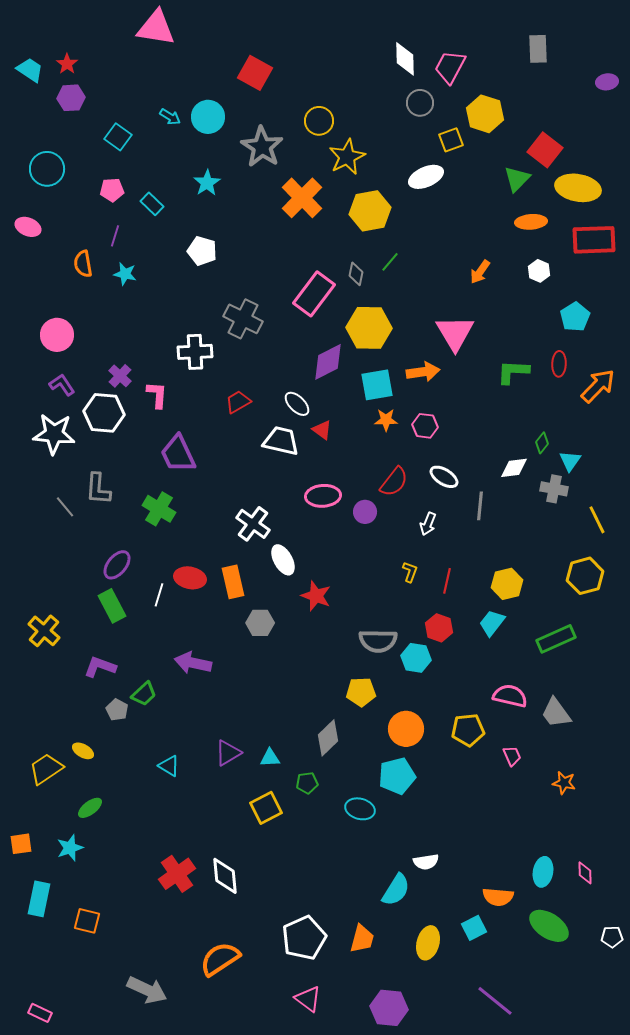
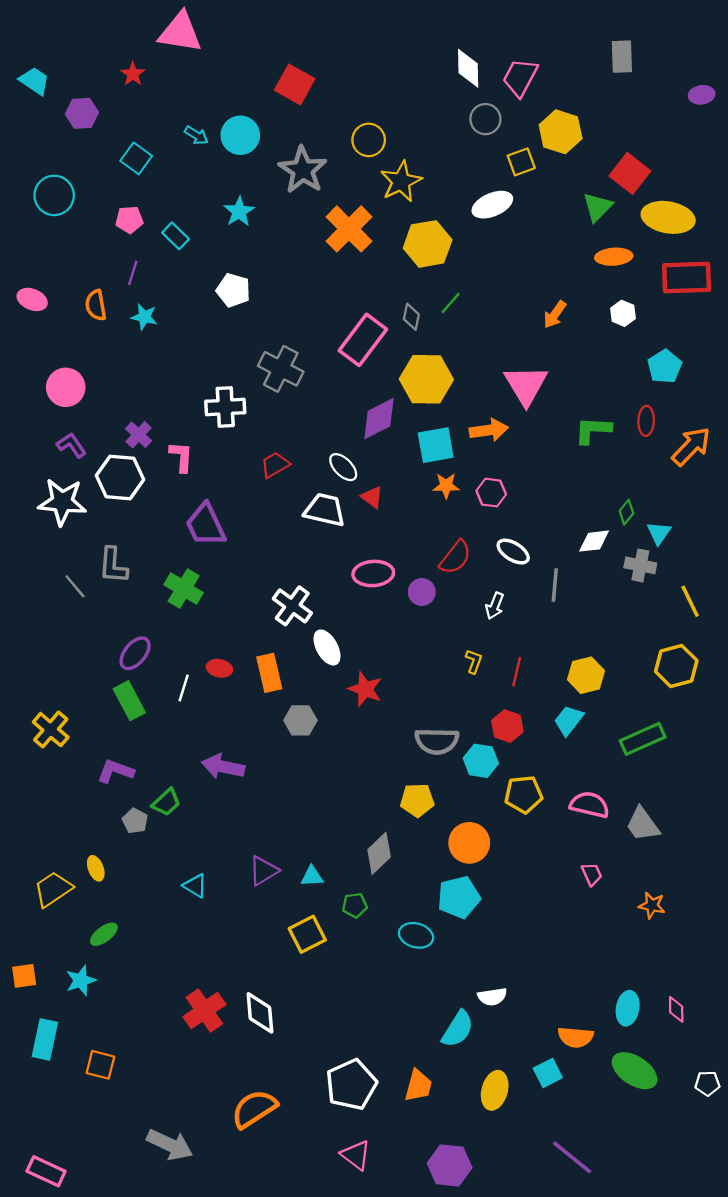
red star: (67, 64) -> (133, 74), moved
pink ellipse: (28, 227) -> (32, 299), moved
red ellipse: (190, 578) -> (219, 668), size x0.7
yellow pentagon: (468, 730) -> (524, 794), moved
yellow ellipse: (83, 751) -> (96, 868), turned 40
pink rectangle: (40, 1013) -> (46, 1171), size x1.4

